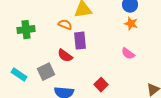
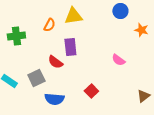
orange star: (131, 24) -> (141, 30), moved
orange semicircle: (65, 25) -> (49, 25), moved, turned 96

